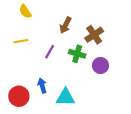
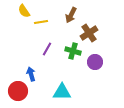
brown arrow: (66, 25) -> (71, 15), moved
yellow line: (21, 41) -> (41, 22), moved
blue arrow: (42, 86) -> (31, 74), moved

